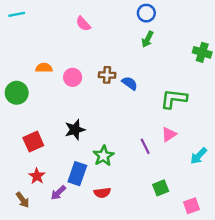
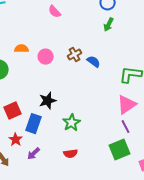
brown cross: (107, 75) -> (75, 55), turned -32
pink triangle: (169, 134) -> (127, 105), size x1.5
purple line: (145, 146) -> (126, 127), moved
blue rectangle: (77, 174) -> (34, 124), moved
green square: (161, 188) -> (120, 150), size x1.5

